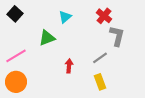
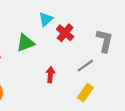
red cross: (104, 16) -> (65, 33), moved
yellow rectangle: (100, 82) -> (85, 93), turned 56

